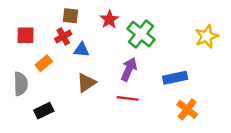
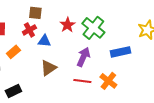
red star: (109, 19) -> (67, 25), moved
blue rectangle: (175, 78) -> (120, 52), moved
orange cross: (187, 109) -> (108, 81), moved

